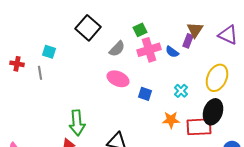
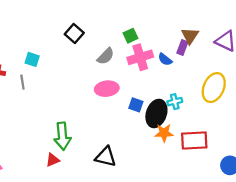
black square: (88, 28) -> (74, 34), size x0.7
pink ellipse: (118, 79) -> (107, 89), turned -30
cyan cross: (181, 91) -> (175, 102), turned 32
black ellipse: (213, 112) -> (156, 113), moved

